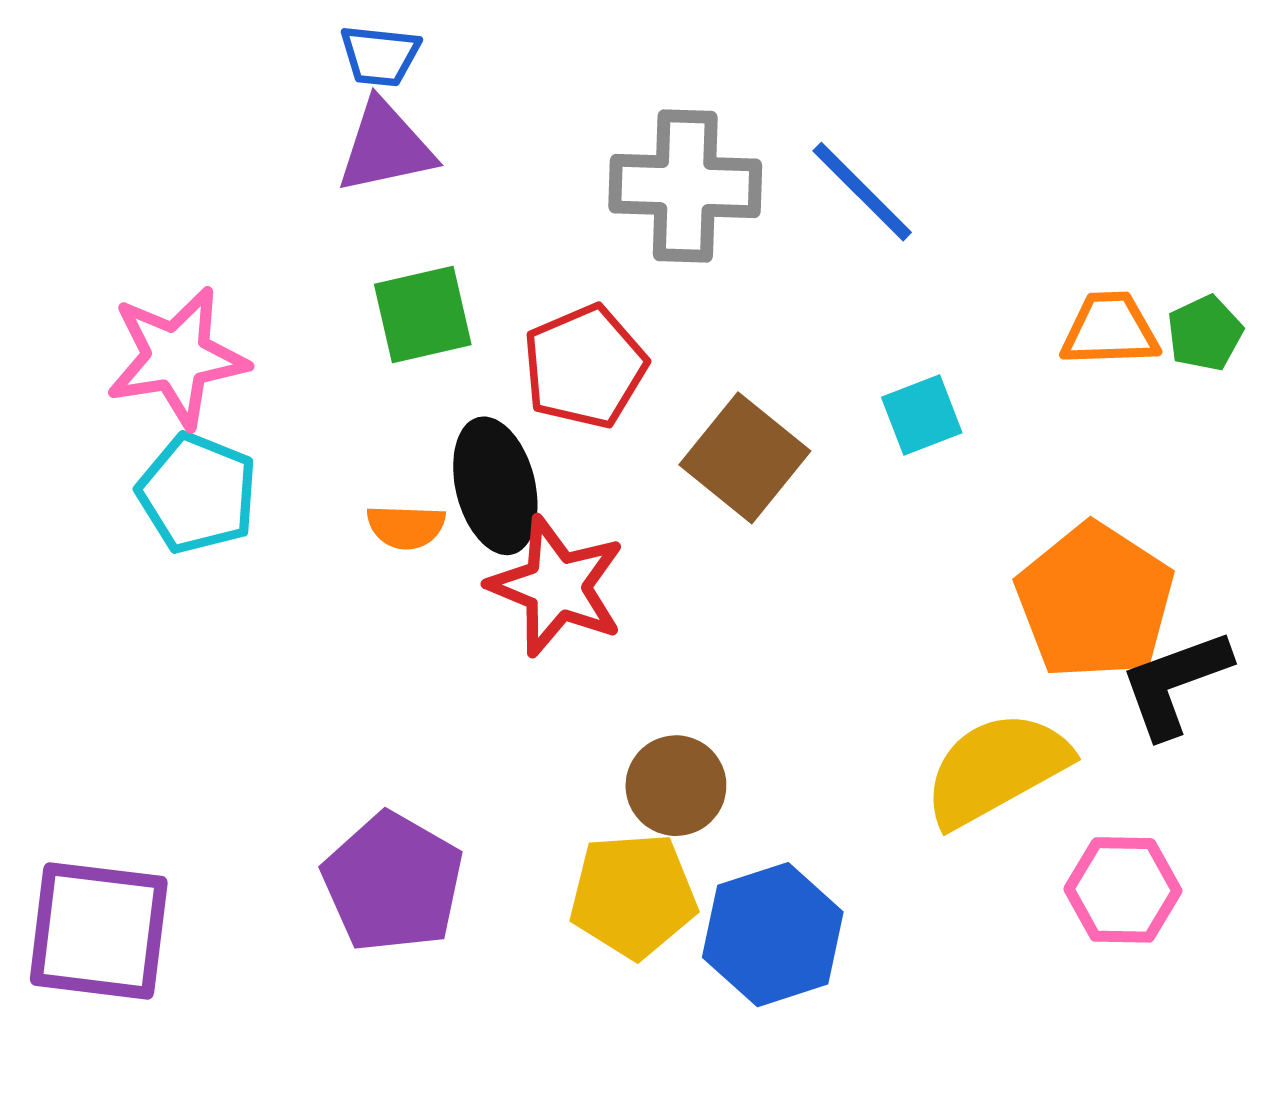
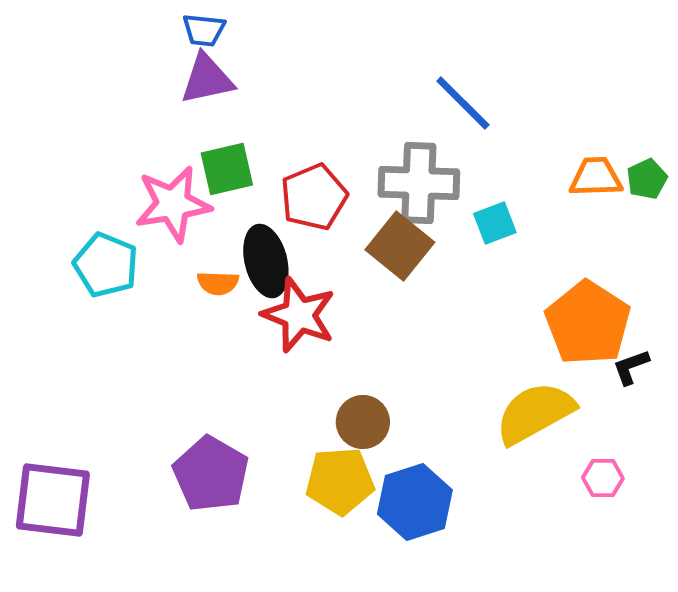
gray cross: (685, 186) -> (419, 183), moved
pink star: (177, 357) -> (173, 204), moved
black L-shape: (1175, 683) -> (631, 367), size x0.6
pink hexagon: (1123, 890) -> (603, 478), size x0.7

